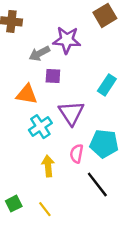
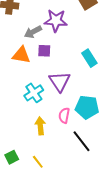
cyan rectangle: (107, 85) -> (89, 58), turned -66
orange triangle: (27, 94) -> (21, 55), moved

